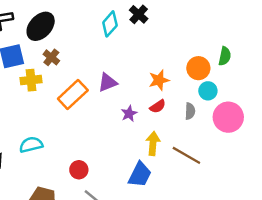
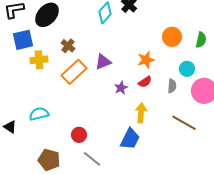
brown cross: (51, 57) -> (68, 46), moved
orange circle: (198, 68) -> (172, 37), moved
brown line: (186, 155) -> (184, 123), moved

